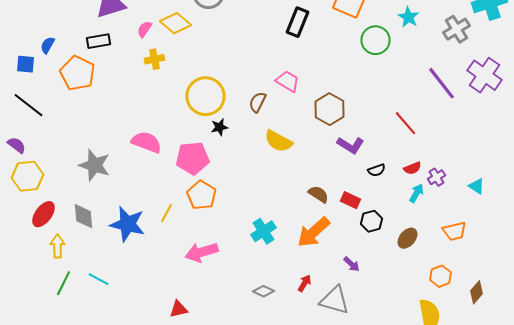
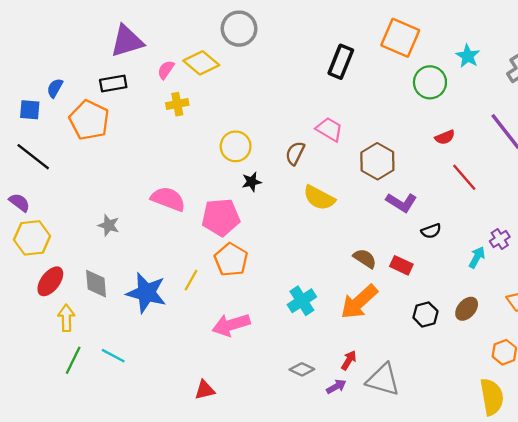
yellow circle: (206, 96) -> (236, 146), size x0.7
gray star: (94, 165) -> (109, 225), size x0.6
red semicircle: (412, 168) -> (445, 137), moved
black hexagon: (372, 221) -> (425, 314), moved
purple arrow: (352, 264) -> (336, 387), moved, turned -72

